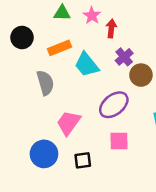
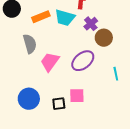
cyan trapezoid: (87, 65) -> (65, 18), moved, turned -35
pink trapezoid: (69, 123) -> (50, 62), moved
pink square: (119, 141) -> (77, 96), moved

